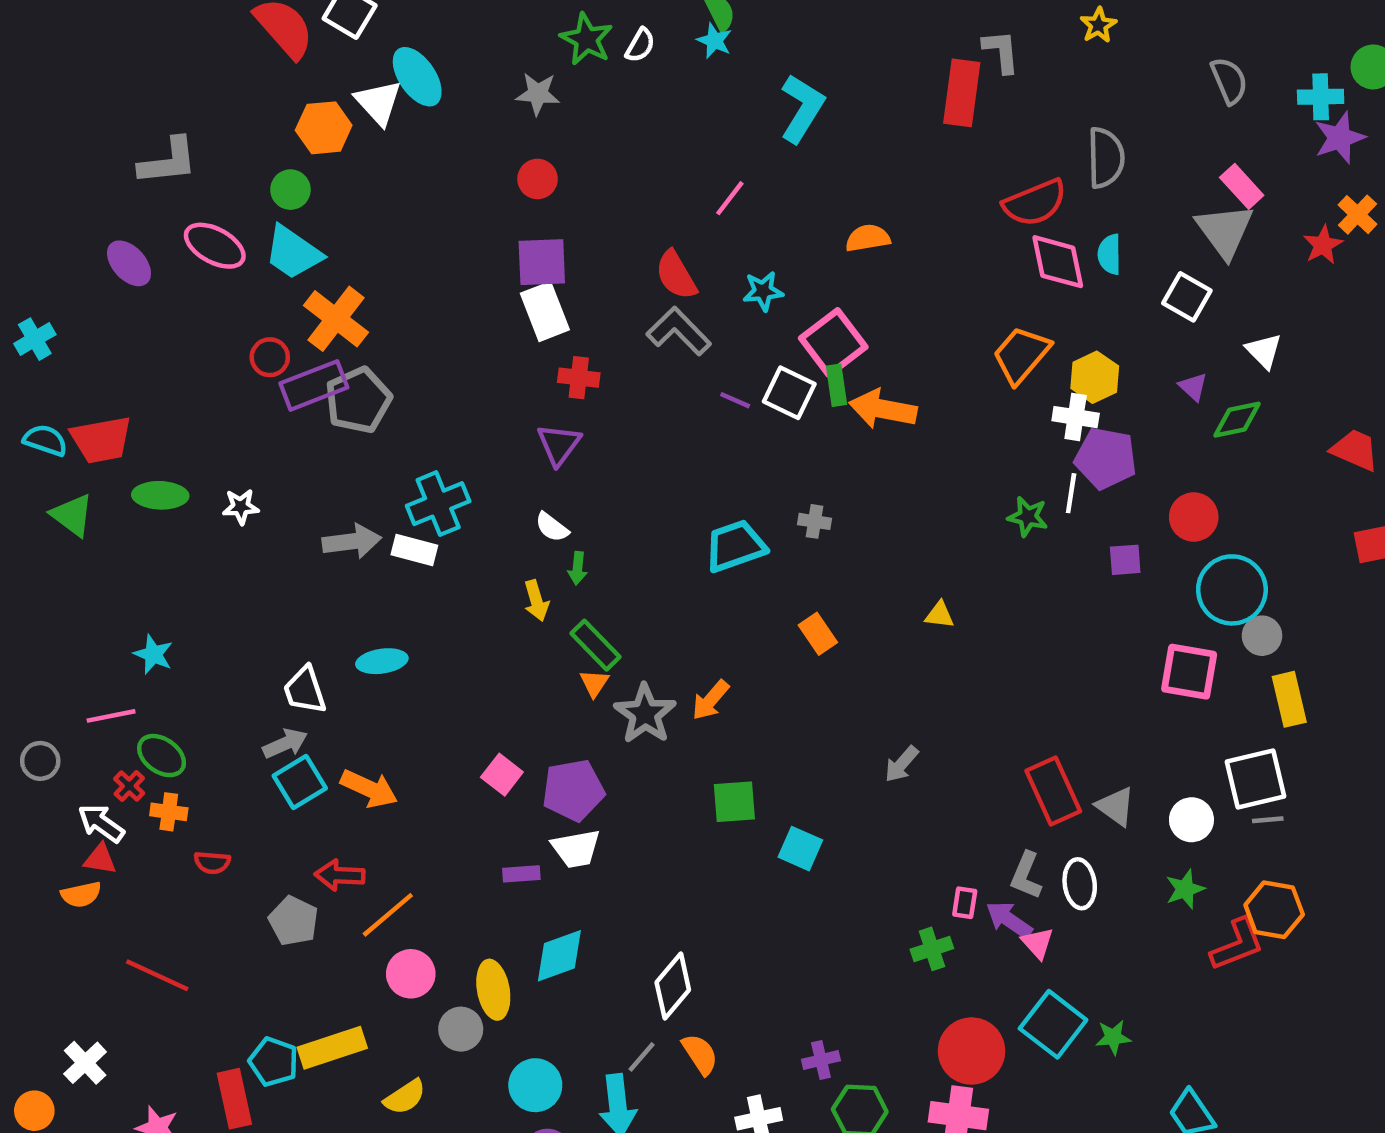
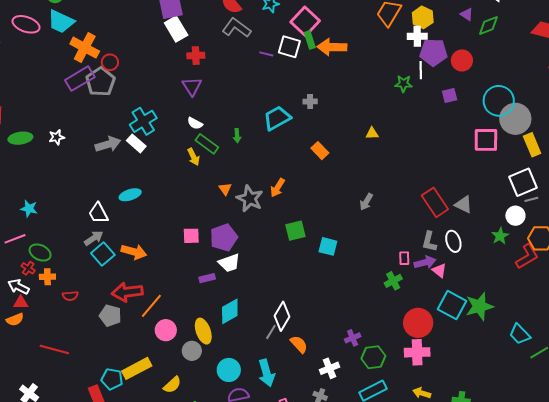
red circle: (270, 357) -> (110, 62), moved
red circle: (1194, 517) -> (462, 60), moved
white rectangle: (414, 550) -> (136, 143), turned 36
green arrow: (578, 568) -> (237, 136), moved
gray circle: (1262, 636) -> (515, 119), size x1.8
green rectangle: (595, 645) -> (207, 144), moved
pink square: (502, 775) -> (191, 236), turned -30
white circle: (1191, 820) -> (515, 216), moved
red arrow: (340, 875) -> (127, 292), size x1.4
purple arrow: (1009, 920) -> (425, 262), turned 140
green star: (1113, 1037) -> (479, 306), size x1.8
gray line: (642, 1057) -> (271, 332), moved

